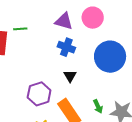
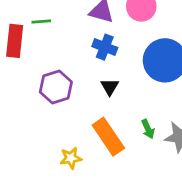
purple hexagon: (39, 94) -> (56, 87), moved

